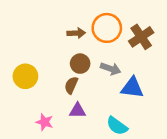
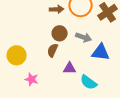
yellow circle: (25, 76) -> (17, 55), moved
purple triangle: (78, 111) -> (70, 68), moved

